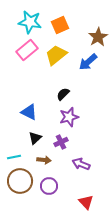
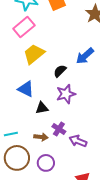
yellow trapezoid: (56, 55) -> (34, 54), moved
blue arrow: (88, 62) -> (85, 56), moved
black triangle: (35, 138) -> (42, 108), moved, turned 32
purple cross: (61, 142) -> (59, 129), moved, turned -32

